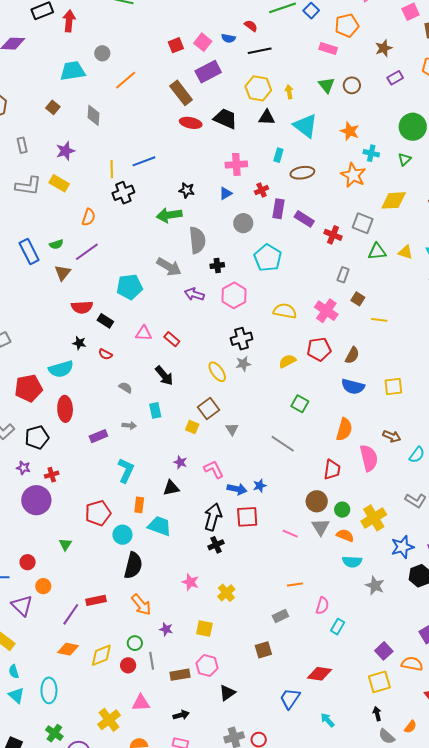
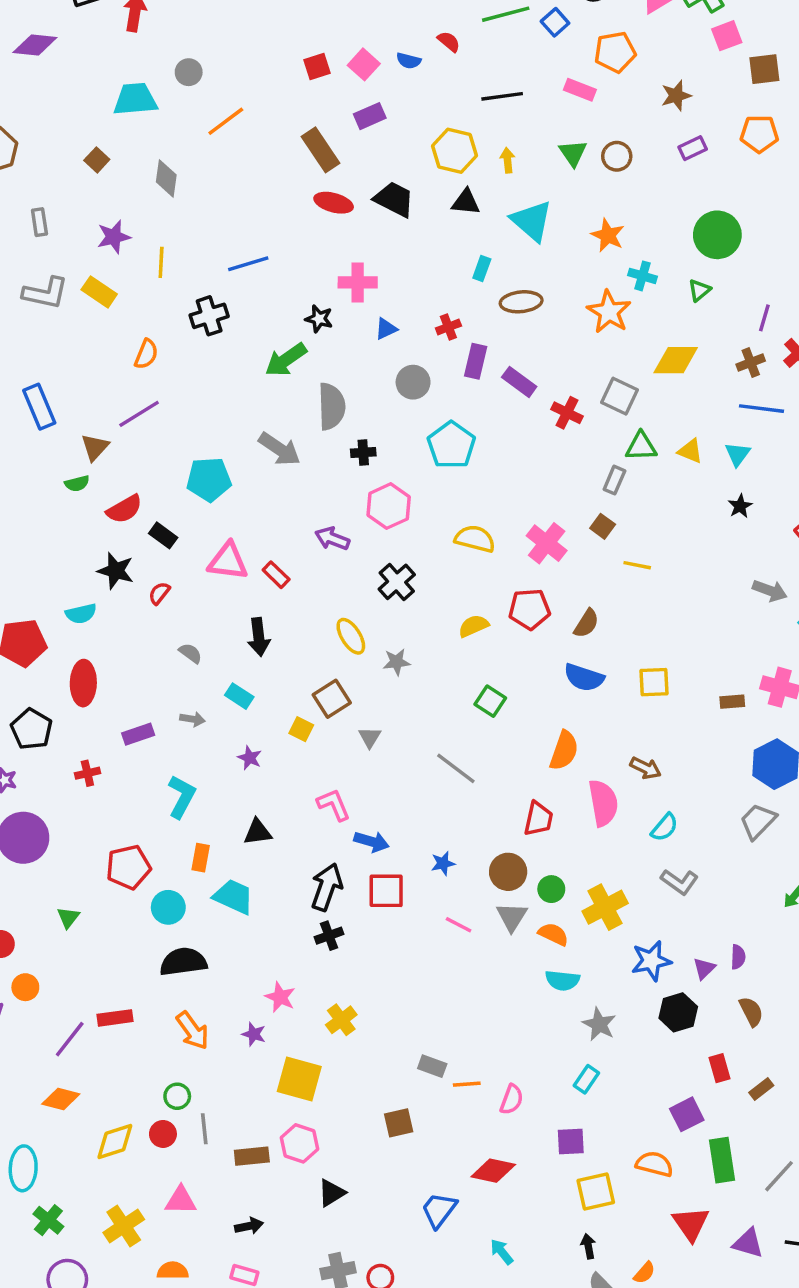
black line: (260, 51) -> (502, 96), moved
purple rectangle: (208, 72) -> (370, 116), size x0.7
pink cross: (236, 164) -> (358, 282), moved
yellow line: (112, 169) -> (161, 262), moved
green arrow: (169, 215) -> (286, 360), turned -30
green semicircle: (56, 244) -> (77, 483), moved
gray rectangle: (343, 275) -> (614, 480), moved
purple arrow: (194, 294) -> (332, 539), moved
red semicircle: (82, 307) -> (124, 509), turned -30
pink triangle: (144, 333) -> (228, 561), size x1.4
black cross: (242, 339) -> (397, 582), turned -30
black star: (79, 343) -> (116, 571), size x1.5
red semicircle: (105, 354) -> (159, 593), turned 96
gray star: (243, 364) -> (397, 662), moved
cyan semicircle: (61, 369) -> (81, 614), size x0.7
black arrow: (164, 376) -> (259, 637), turned 30
cyan rectangle: (155, 410) -> (239, 696), turned -49
black pentagon: (37, 437) -> (32, 729), turned -30
cyan semicircle: (417, 455) -> (664, 827), moved
purple star: (180, 462) -> (250, 758), moved
red cross: (52, 475) -> (87, 773), moved
blue star: (260, 486) -> (443, 863), moved
black semicircle: (133, 565) -> (183, 962), turned -116
orange line: (295, 584) -> (467, 1084), moved
pink semicircle: (322, 606) -> (512, 1099), moved
gray rectangle: (280, 616) -> (432, 1066), turned 42
cyan rectangle: (338, 627) -> (586, 1079), moved
yellow square: (204, 628) -> (299, 1079), size x1.5
purple star: (166, 629) -> (254, 1034), moved
purple square: (384, 651) -> (571, 1141), moved, turned 36
yellow diamond: (101, 655) -> (115, 1141), moved
green cross: (54, 733) -> (48, 1220), moved

